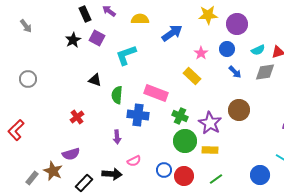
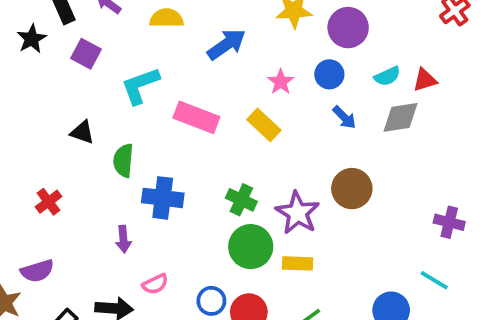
black star: (73, 40) -> (32, 39), moved
pink rectangle: (156, 93) -> (196, 117), moved

